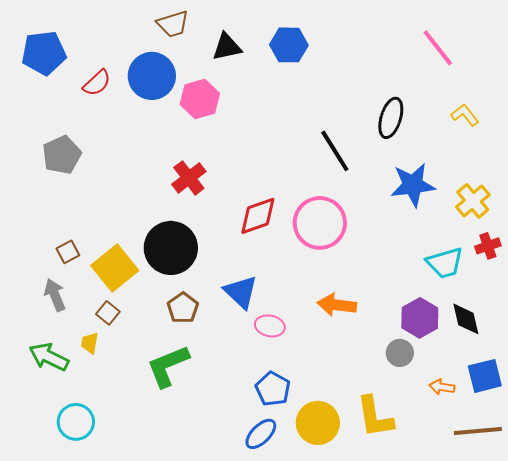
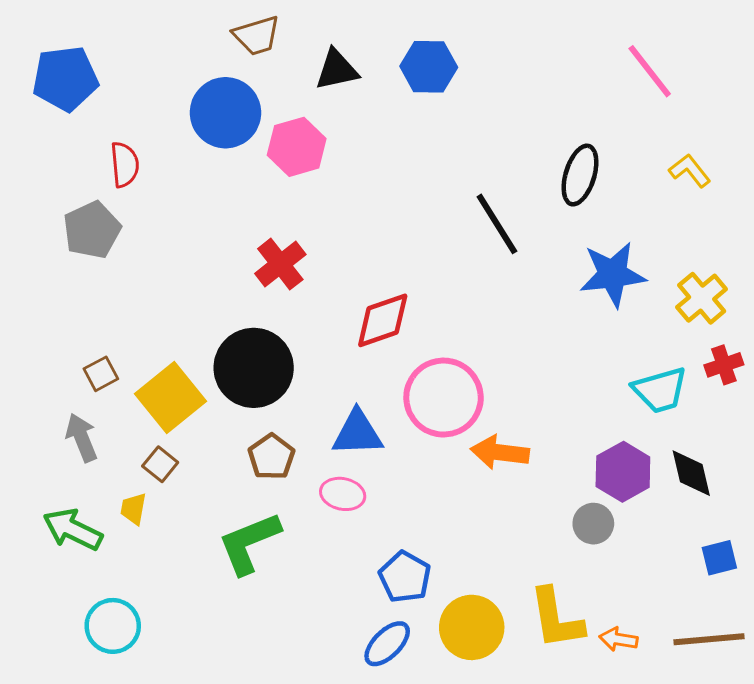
red semicircle: (97, 83) -> (125, 165), moved, turned -52
pink circle: (320, 223) -> (444, 398), moved
blue triangle: (241, 292) -> (357, 433), turned -45
pink ellipse: (270, 326) -> (343, 494), moved
blue square: (485, 376) -> (719, 558), size x0.7
orange arrow: (442, 387) -> (619, 639), moved

